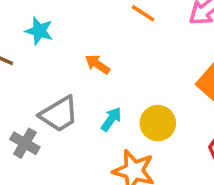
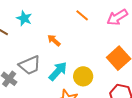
cyan arrow: (111, 119) -> (58, 71), size x1.5

